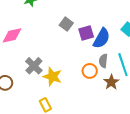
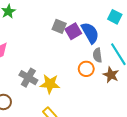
gray square: (66, 24) -> (59, 26), moved
blue semicircle: (102, 38) -> (90, 33), turned -45

